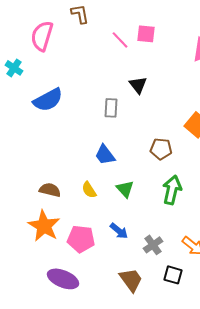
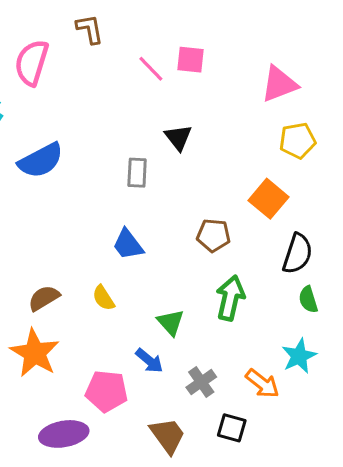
green triangle: (125, 189) -> (171, 322), moved
brown semicircle: (50, 190) -> (44, 298), turned -45
pink pentagon: (81, 239) -> (107, 391), moved
purple ellipse: (63, 279) -> (64, 434), turned -32

